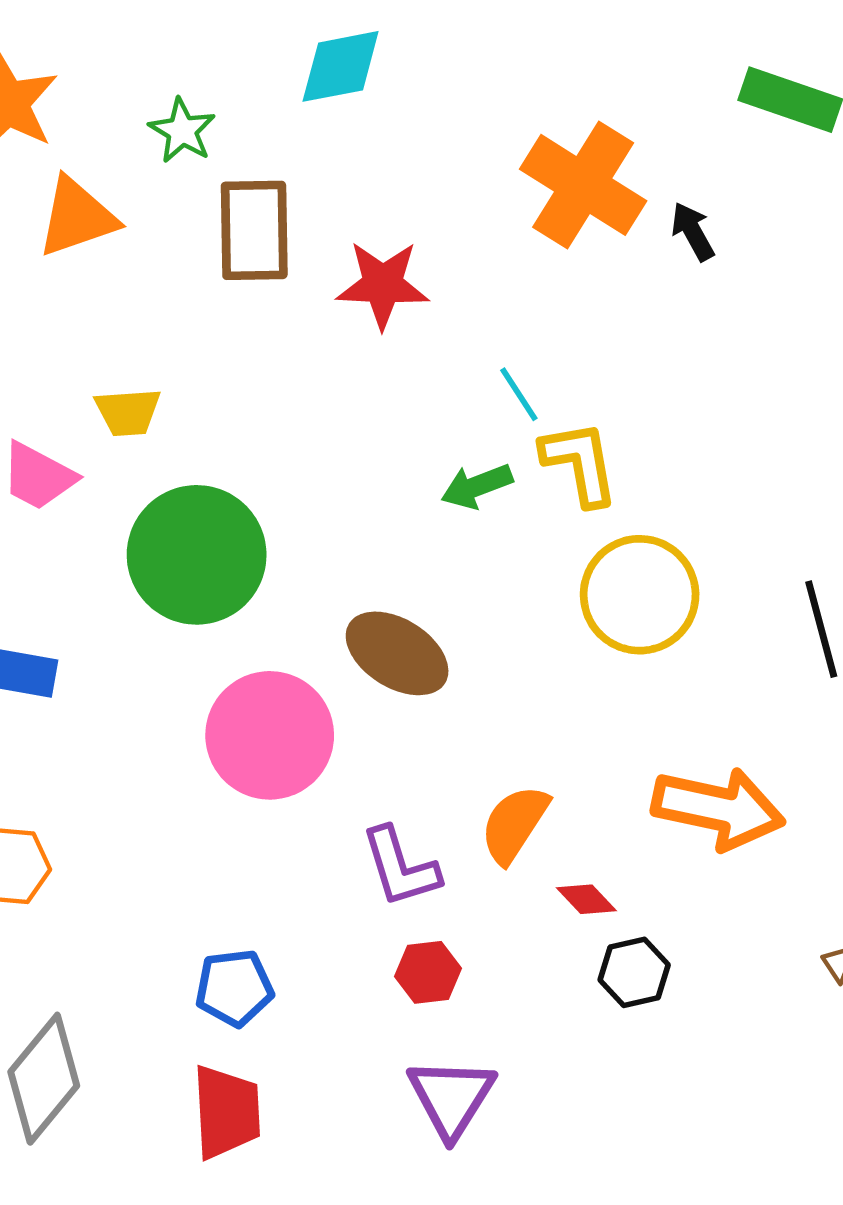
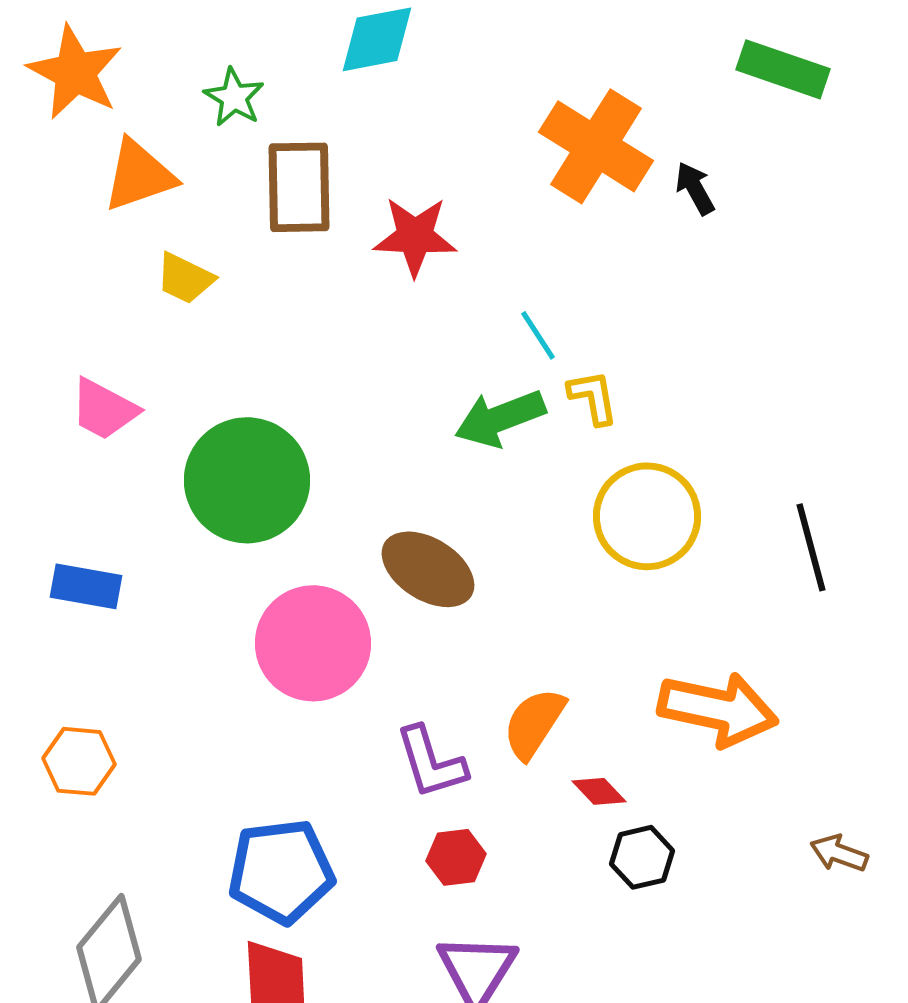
yellow trapezoid: (128, 412) -> (185, 278), moved, turned 30
yellow L-shape: (580, 463) -> (593, 397), size x0.7
green arrow: (477, 486) -> (500, 418), size x1.4
blue pentagon: (234, 988) -> (281, 871), size x1.5

